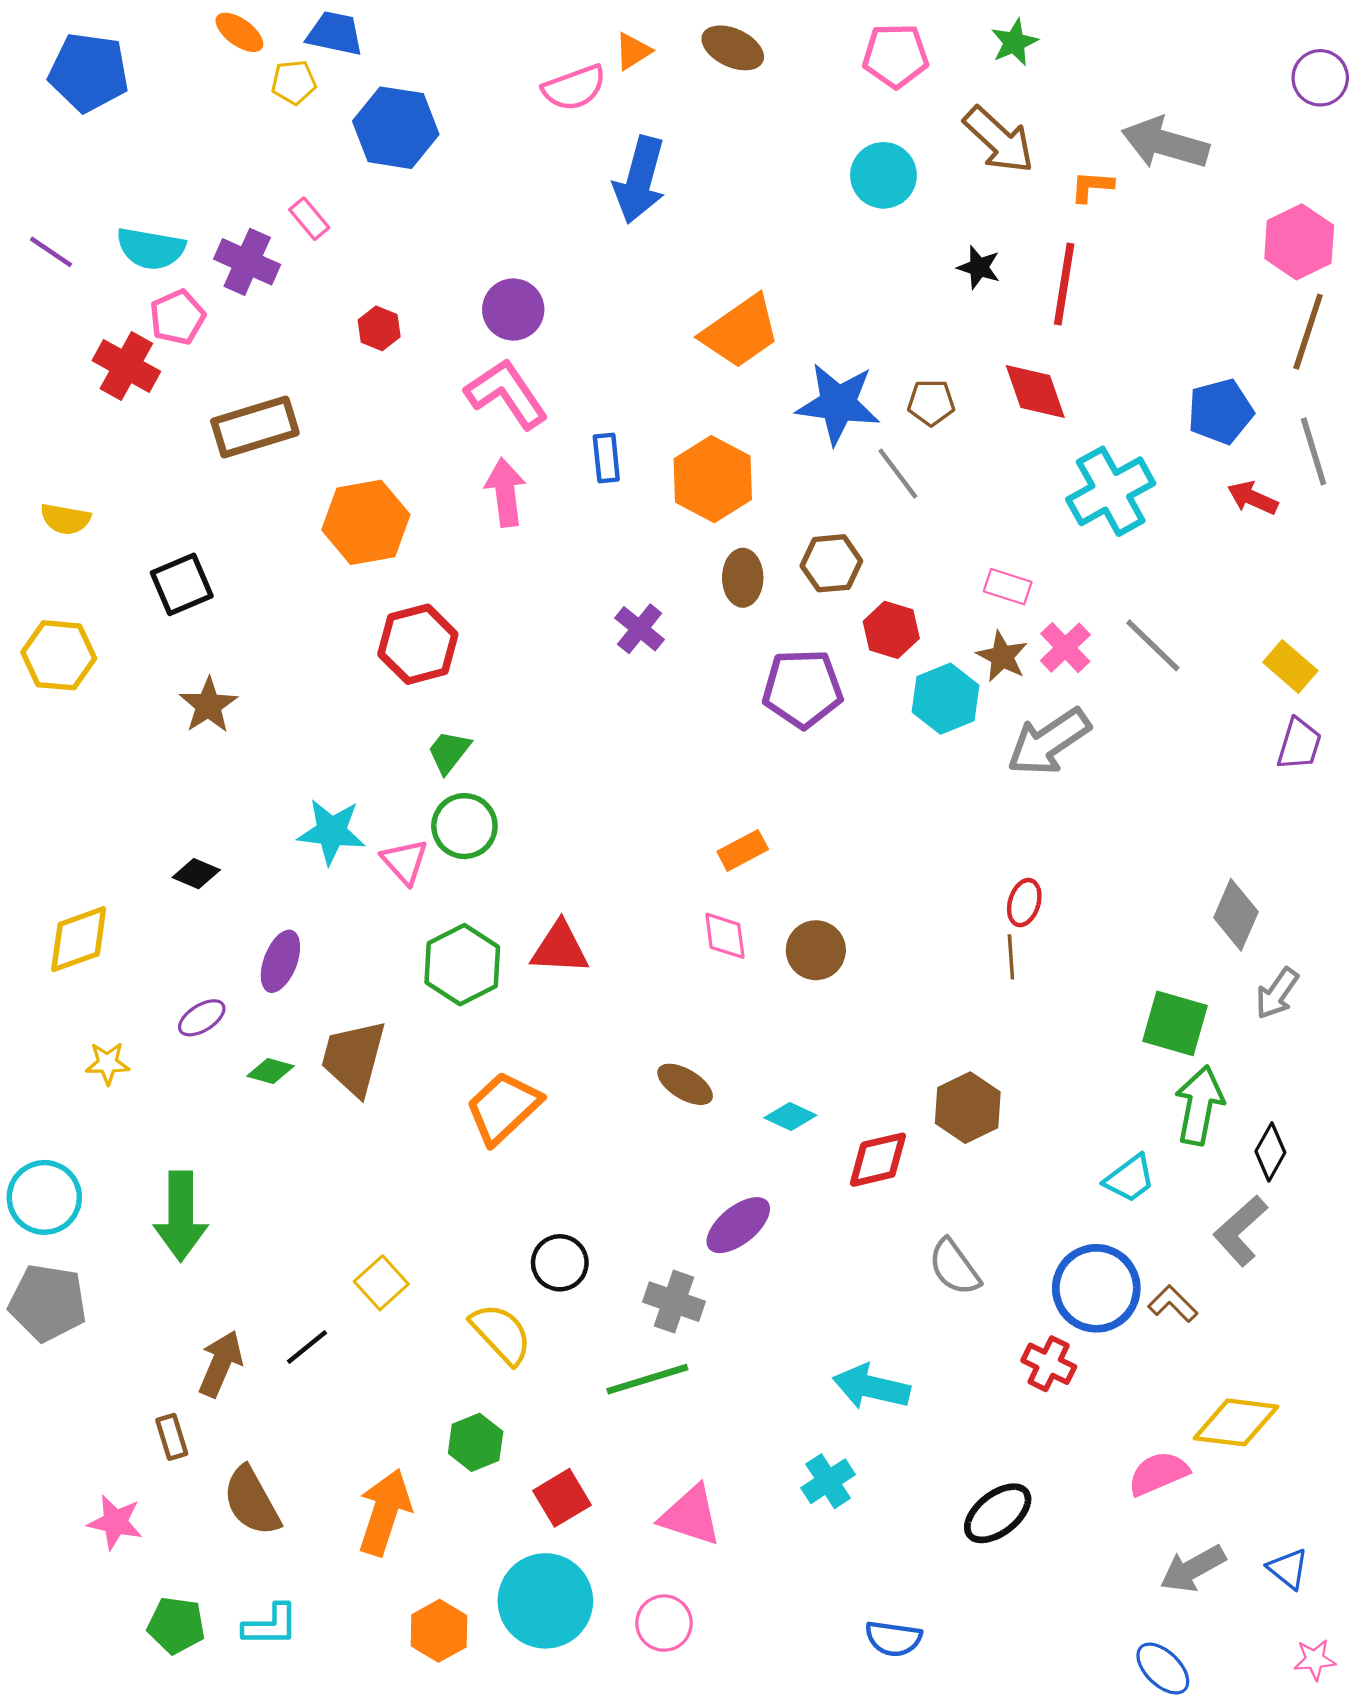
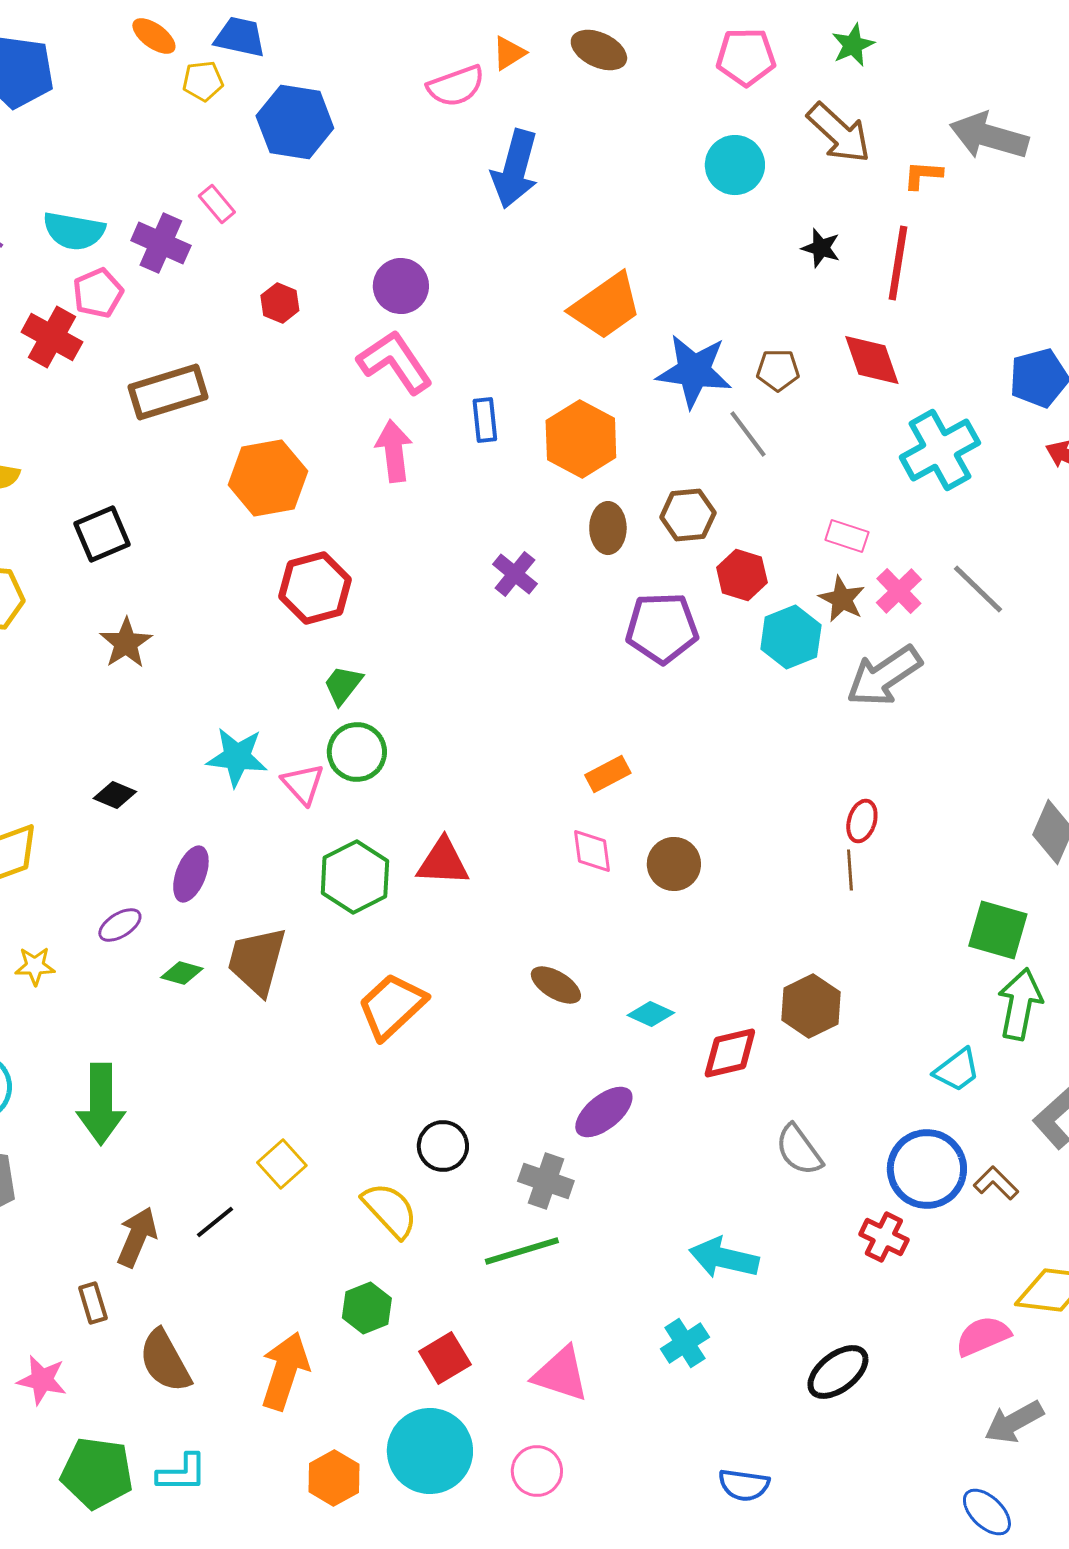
green pentagon: (176, 1625) -> (97, 1473), size x1.4

